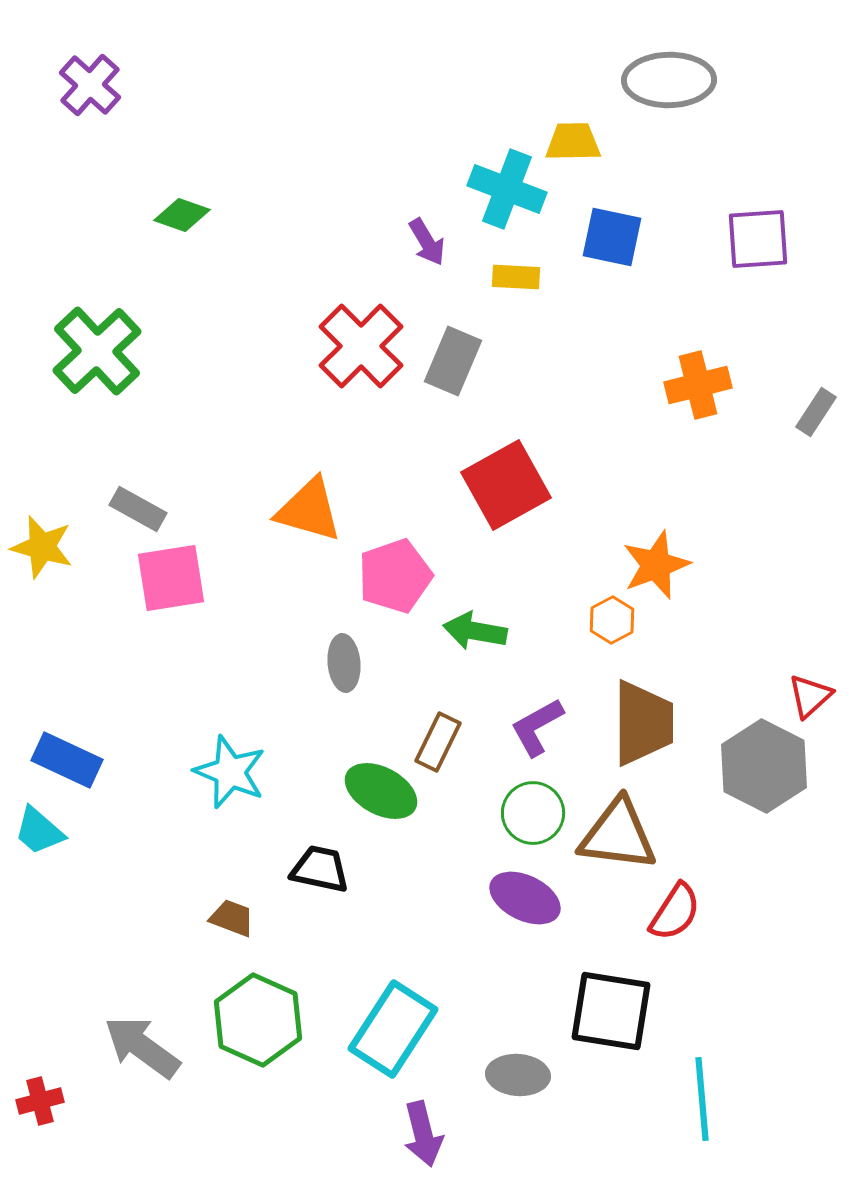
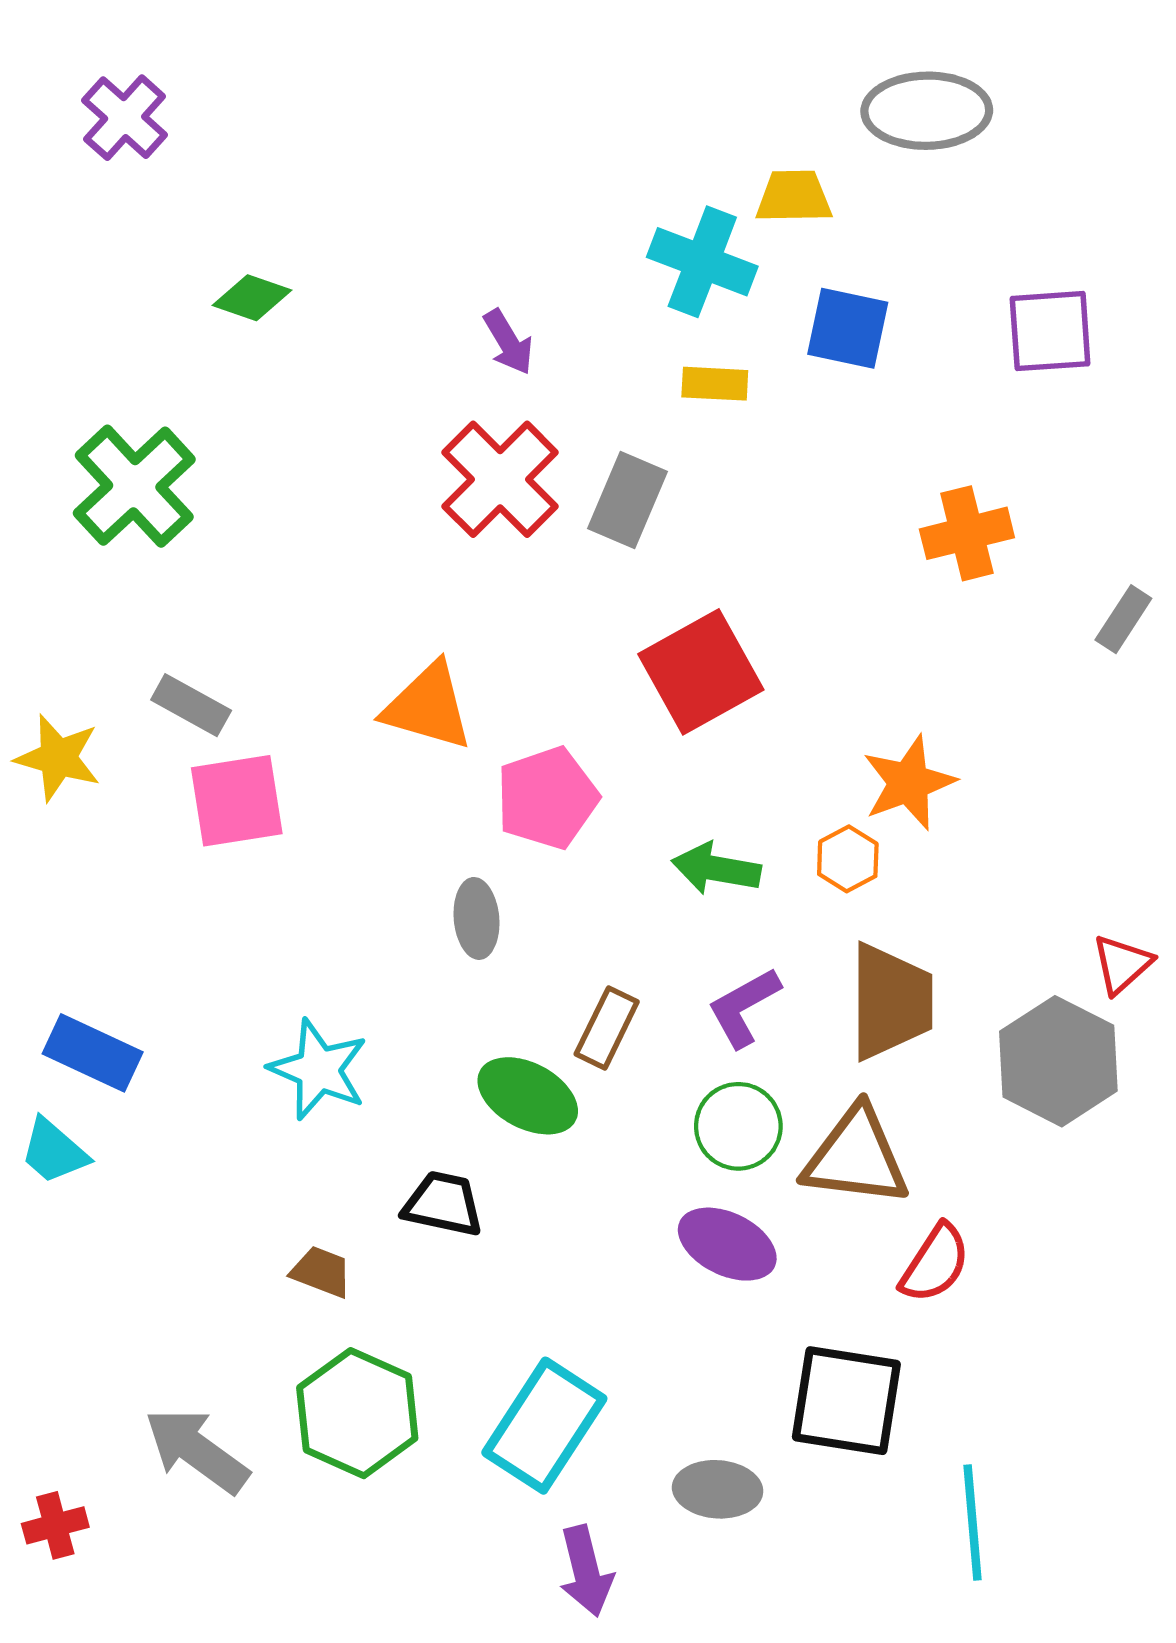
purple arrow: (427, 242) -> (508, 342), moved
gray rectangle: (816, 412) -> (1123, 619), moved
green arrow: (475, 631) -> (716, 869), moved

